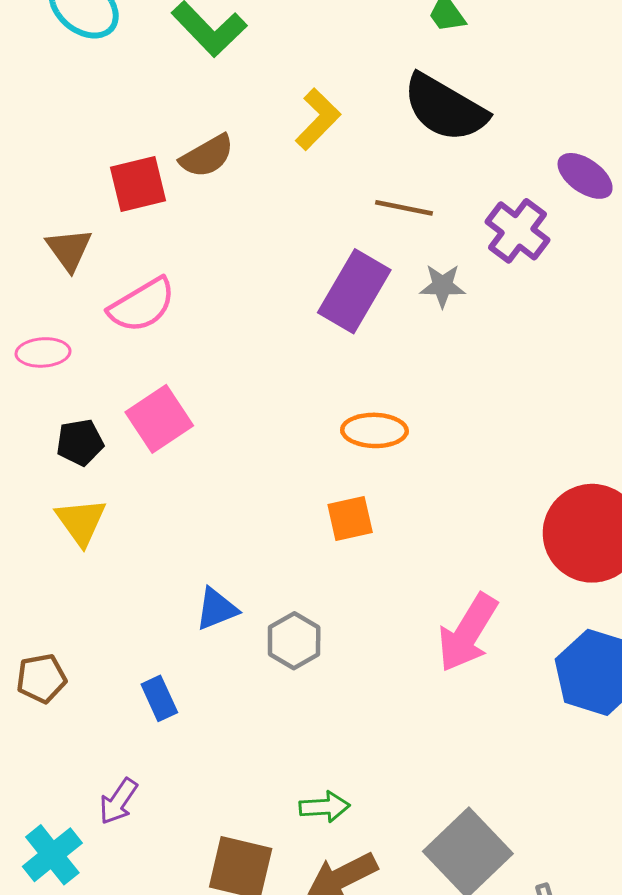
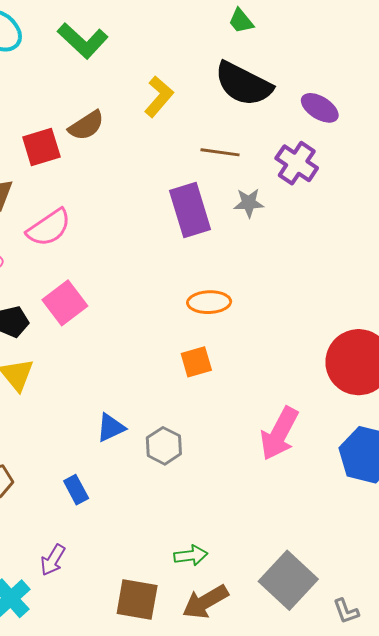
purple ellipse: (585, 176) -> (320, 108), moved
purple rectangle: (354, 291) -> (190, 210), turned -44

